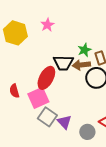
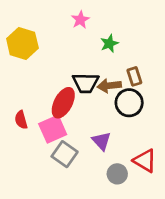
pink star: (47, 25) -> (80, 20), moved
green star: (84, 50) -> (109, 43), moved
purple triangle: (64, 122) -> (101, 141), moved

